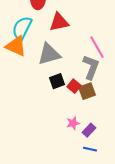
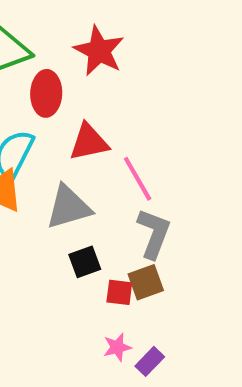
pink line: (97, 47) -> (138, 179), moved
red square: (74, 86) -> (119, 292), moved, turned -32

